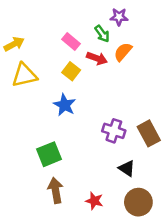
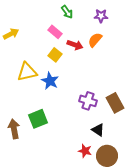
purple star: (119, 17) -> (101, 16), moved
green arrow: (102, 34) -> (67, 12), moved
yellow triangle: (24, 75) -> (27, 72), moved
brown arrow: (55, 190) -> (14, 129), moved
red star: (94, 201) -> (85, 151), moved

